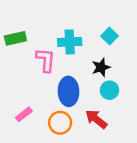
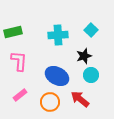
pink L-shape: (46, 60) -> (19, 61), moved
blue ellipse: (68, 91) -> (57, 76), turned -60

